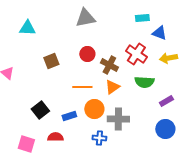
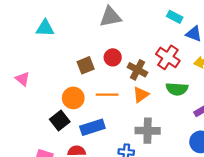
cyan rectangle: (142, 18) -> (175, 17), turned 32
brown square: (51, 61) -> (86, 65), moved
orange circle: (94, 109) -> (73, 98), moved
blue rectangle: (69, 116) -> (92, 127), size x1.5

